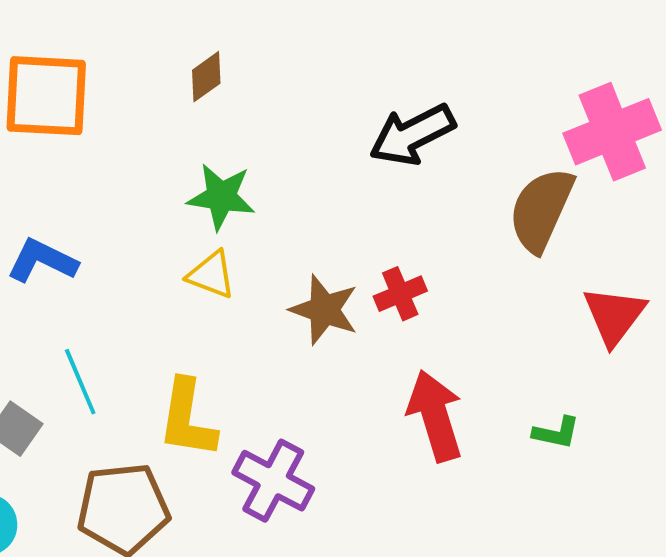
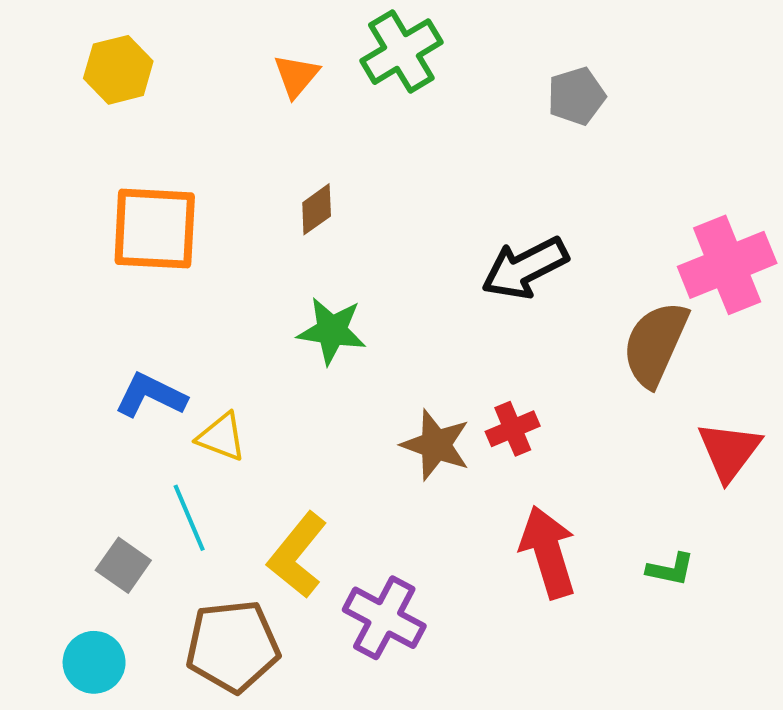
yellow triangle: (211, 275) -> (221, 437), moved
yellow L-shape: (187, 419) -> (297, 555), turned 30

